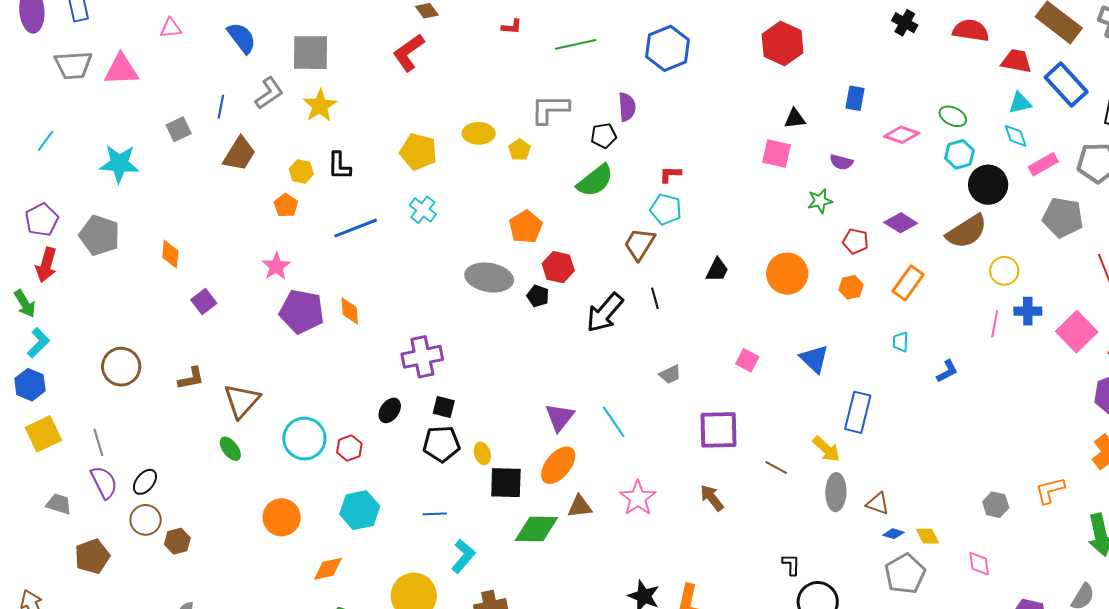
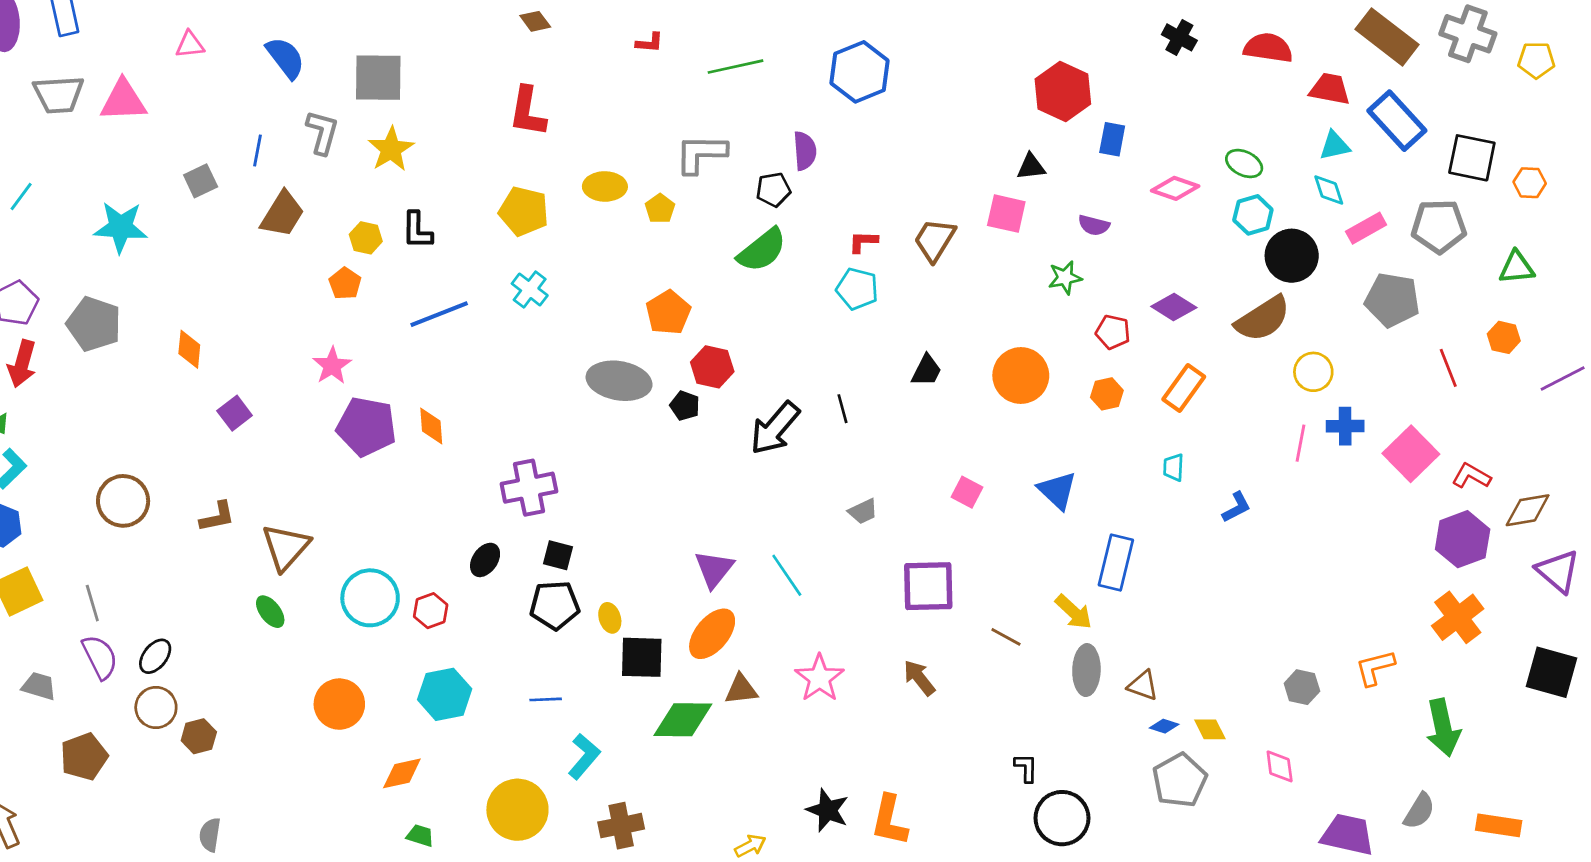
red hexagon: (783, 44) -> (1063, 92), moved
red L-shape: (408, 53) -> (527, 112), moved, turned -45
gray L-shape: (269, 93) -> (322, 132), turned -40
brown trapezoid: (639, 244) -> (935, 240), moved

